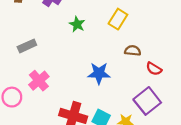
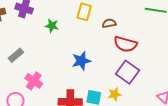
brown semicircle: (133, 51) -> (109, 23), moved
red semicircle: (154, 69) -> (125, 44), size x1.6

